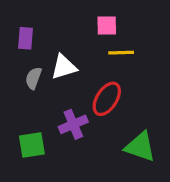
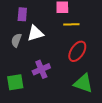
purple rectangle: (25, 38) -> (22, 14), moved
red ellipse: (107, 99) -> (77, 51), moved

